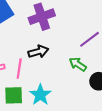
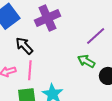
black arrow: (38, 52) -> (24, 46), moved, turned -114

